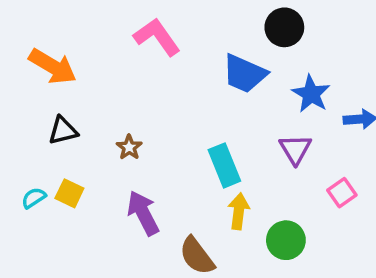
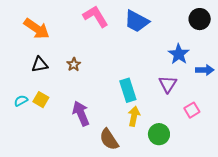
black circle: (284, 27) -> (200, 19), moved
blue trapezoid: (245, 74) -> (137, 21), moved
brown star: (129, 147) -> (74, 64), moved

